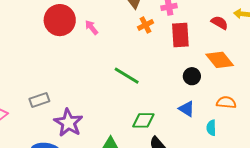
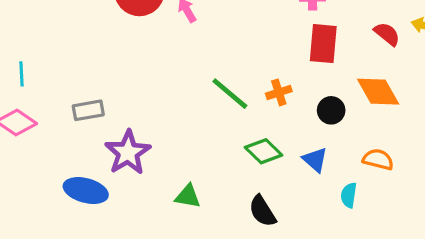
orange cross: (145, 25) -> (279, 92), moved
green diamond: (143, 120) -> (264, 151), moved, turned 35

